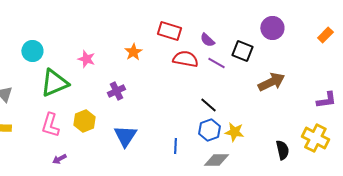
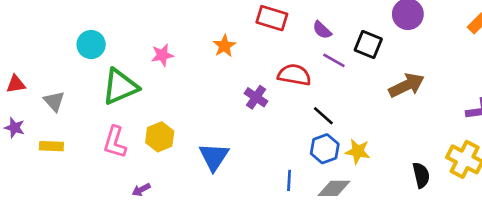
pink star: (86, 59) -> (162, 55), turned -30
red semicircle: (185, 59) -> (294, 75), moved
purple cross: (116, 91) -> (256, 97), moved, turned -30
blue line: (175, 146) -> (289, 180), moved
purple arrow: (59, 159) -> (141, 190), moved

